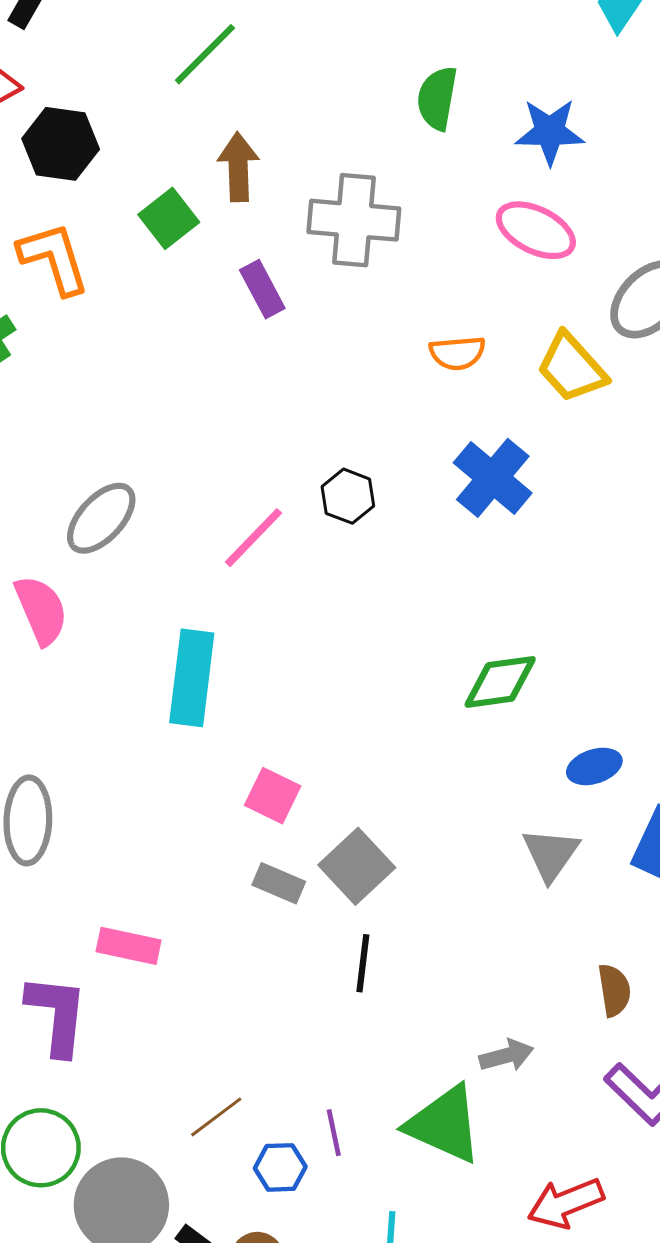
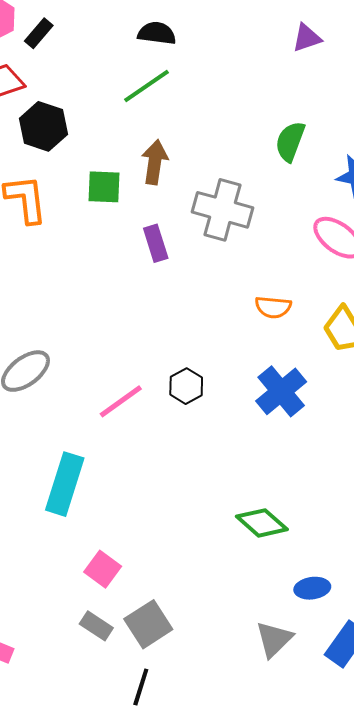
green square: (169, 218) -> (104, 187), turned 30
green diamond: (500, 682) -> (262, 523), turned 39

